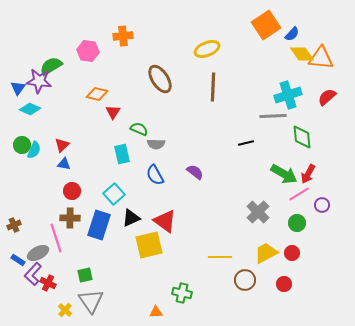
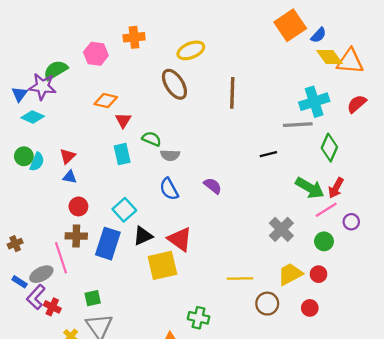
yellow ellipse: (207, 49) -> (191, 50), moved
green diamond: (302, 137) -> (329, 148), turned 30
cyan rectangle: (122, 154) -> (122, 154), moved

